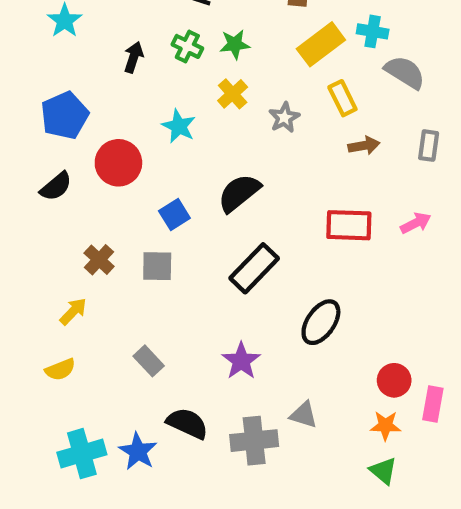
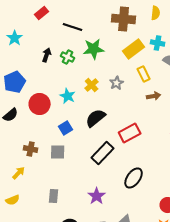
green star: (235, 44) -> (94, 49), size x1.5
green cross: (187, 46) -> (68, 57), moved
yellow cross: (233, 94) -> (92, 85), moved
cyan star: (179, 126) -> (68, 96), moved
red rectangle: (349, 225) -> (130, 133), moved, turned -30
brown cross: (99, 260) -> (31, 149), turned -32
gray rectangle: (149, 361) -> (54, 196), turned 48

